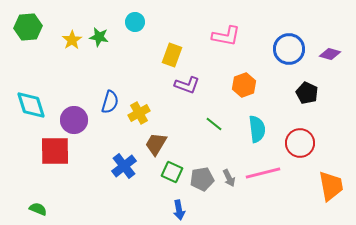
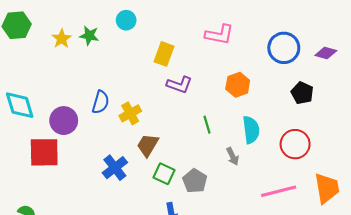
green line: (214, 124) -> (207, 125), turned 36
pink line: (263, 173) -> (279, 191), moved
gray arrow: (229, 178) -> (233, 156), moved
gray pentagon: (202, 179) -> (195, 181), turned -30

